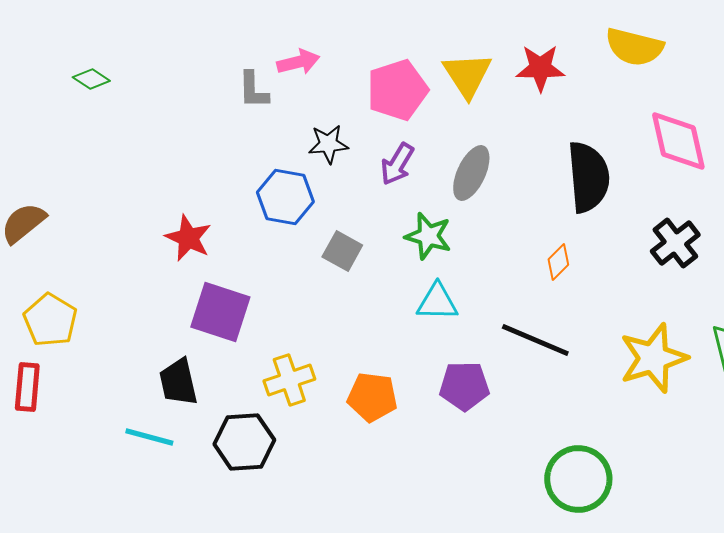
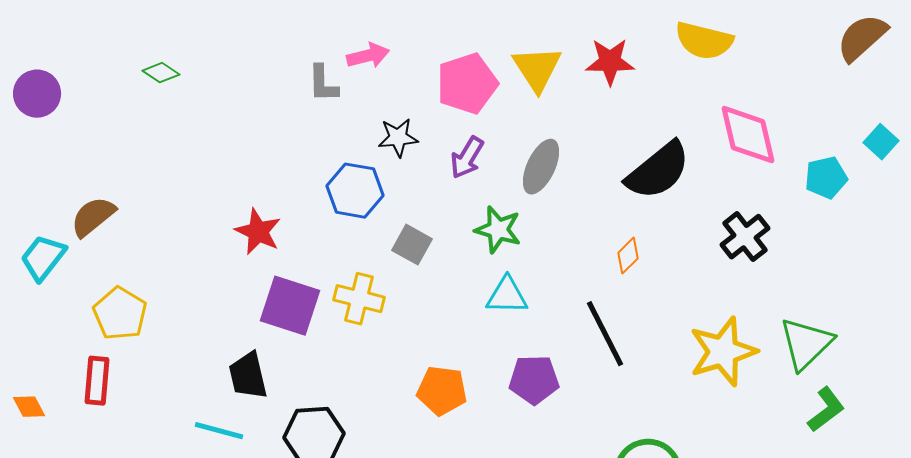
black semicircle: (588, 177) -> (658, 171), turned 56
black line: (535, 340) -> (605, 334), turned 40
yellow cross: (289, 380) -> (359, 299), moved, turned 33

